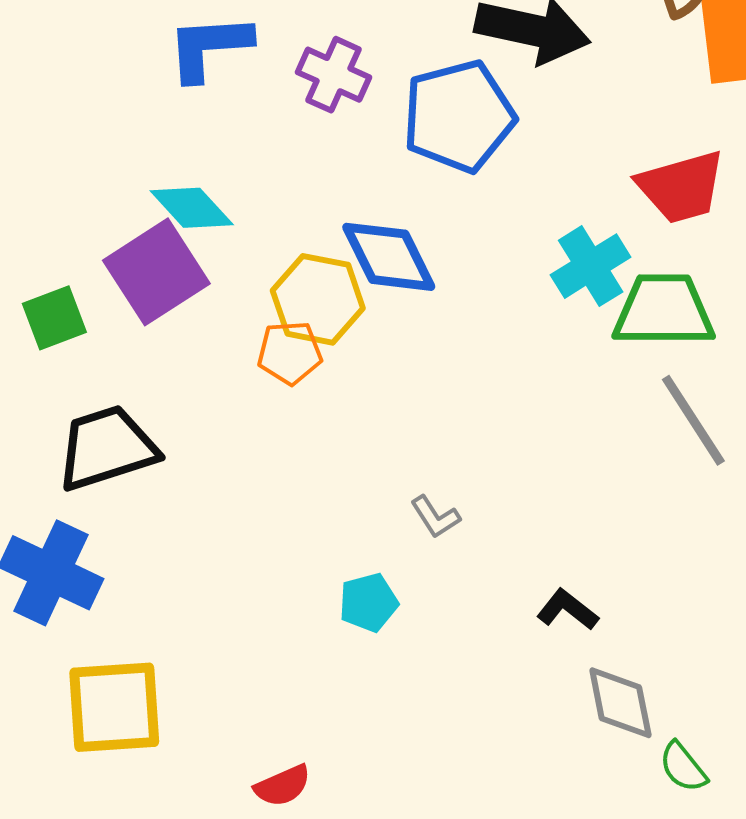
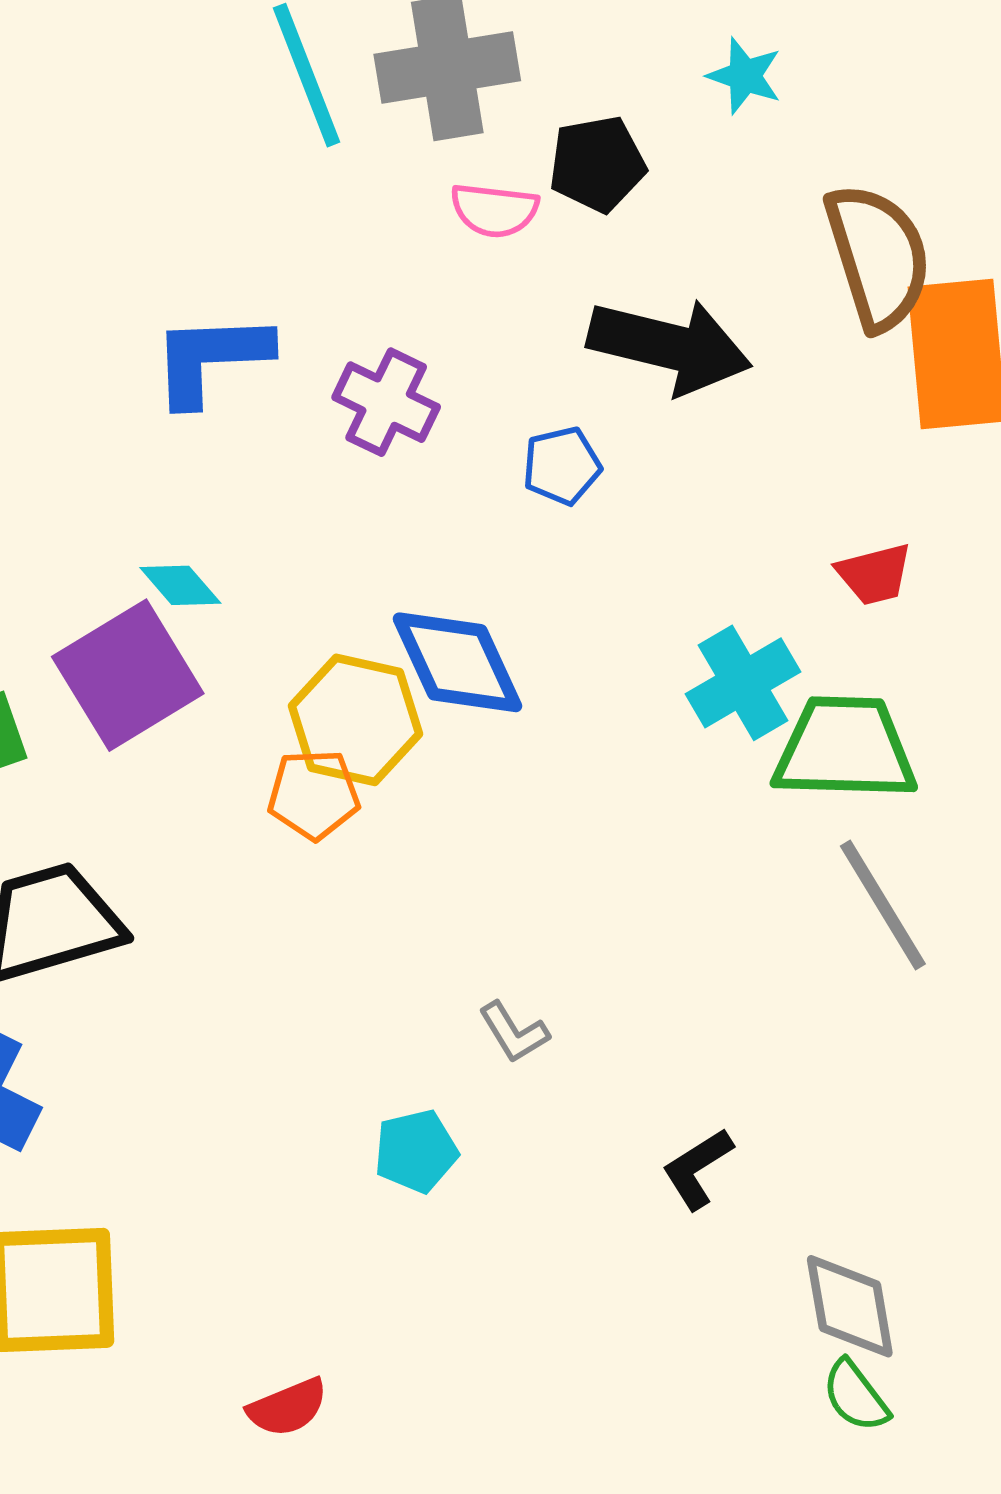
blue pentagon: (459, 116) -> (562, 466), size x0.5
red trapezoid: (681, 187) -> (874, 574), size x0.6
cyan diamond: (192, 208) -> (180, 585), size x0.7
black L-shape: (567, 610) -> (697, 1169), turned -72
gray diamond: (620, 703) -> (850, 1306), moved

